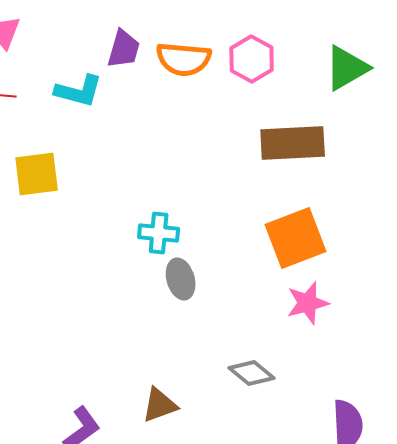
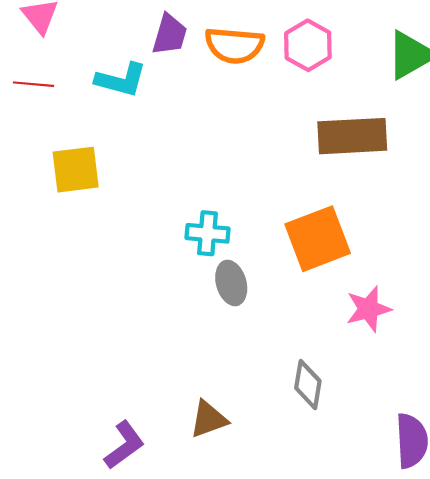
orange square: (296, 238) -> (318, 239), moved
gray diamond: (252, 373) -> (308, 385), turned 60

